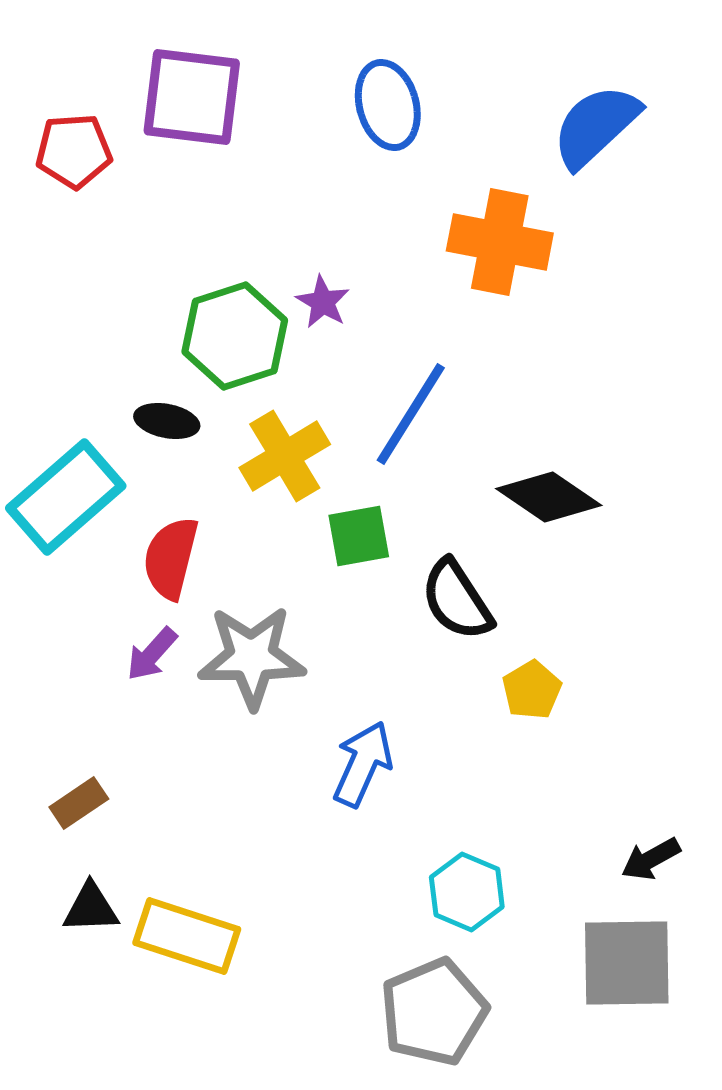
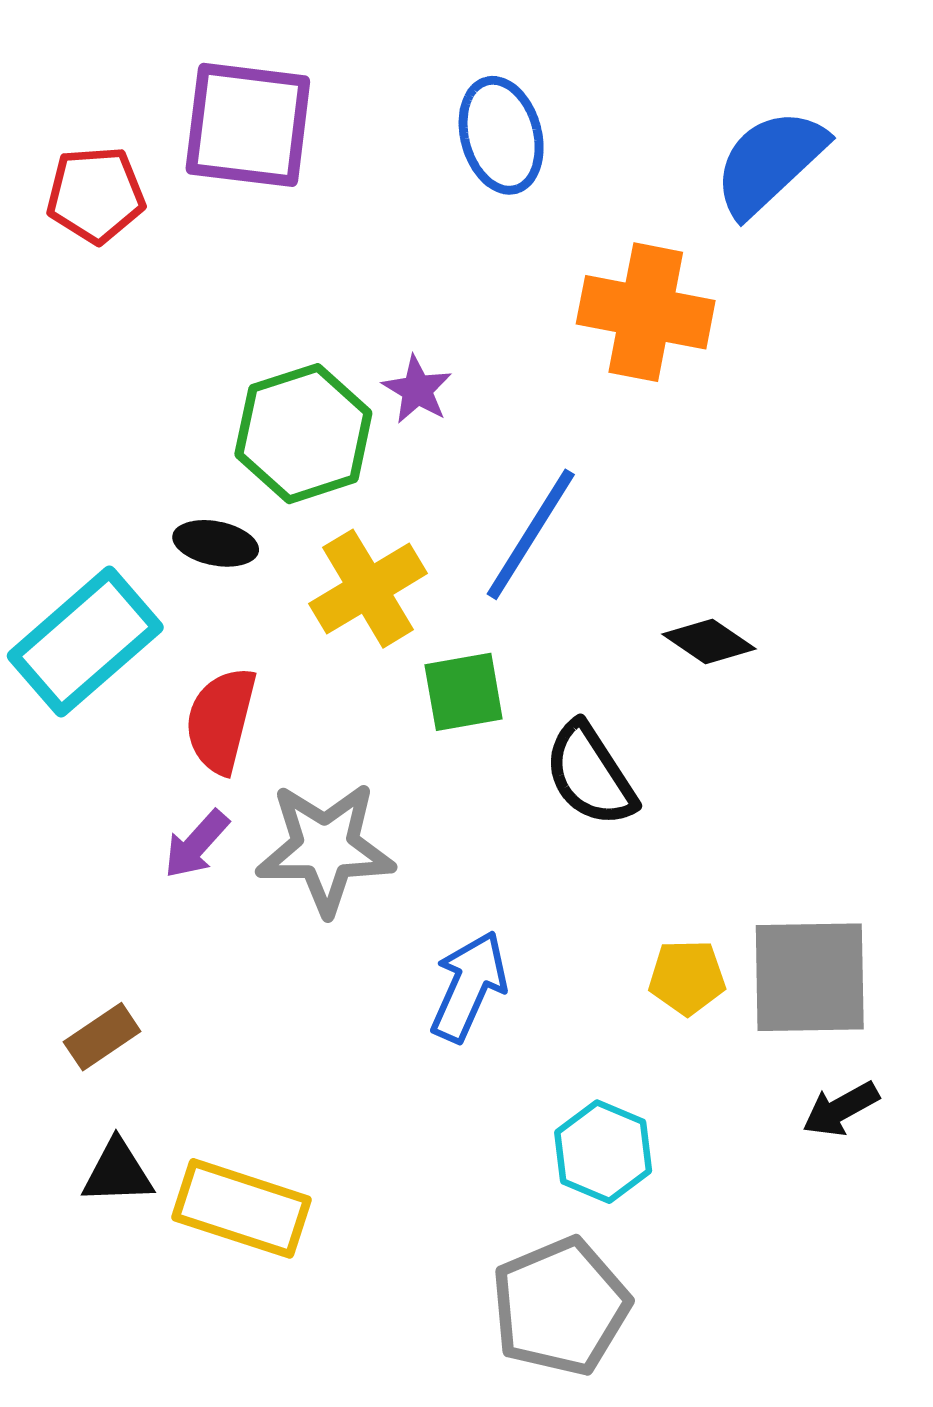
black diamond: (549, 497) -> (709, 642), size x0.7
yellow pentagon: (532, 690) -> (687, 977), moved, turned 30
gray square: (627, 963) -> (810, 977), moved

